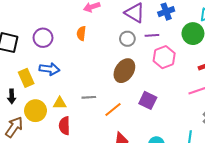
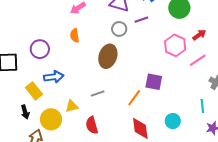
pink hexagon: (164, 57) -> (175, 45), moved
brown ellipse: (124, 71) -> (108, 56), moved
orange line: (113, 109) -> (134, 98), moved
red semicircle: (64, 126) -> (92, 125), moved

